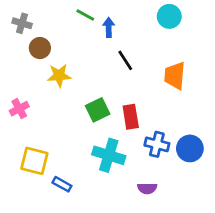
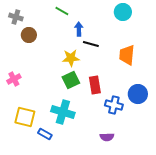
blue arrow: (109, 27) -> (79, 29), moved
black line: (125, 60) -> (91, 44), turned -42
yellow star: (59, 76) -> (71, 58), moved
blue circle: (190, 148) -> (138, 94), moved
cyan cross: (109, 155) -> (63, 112), moved

